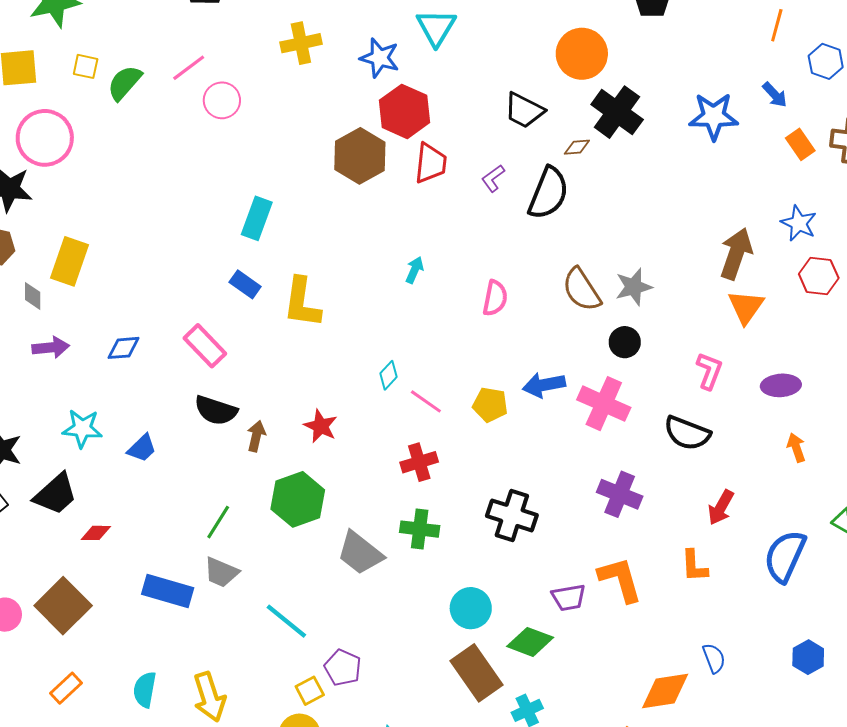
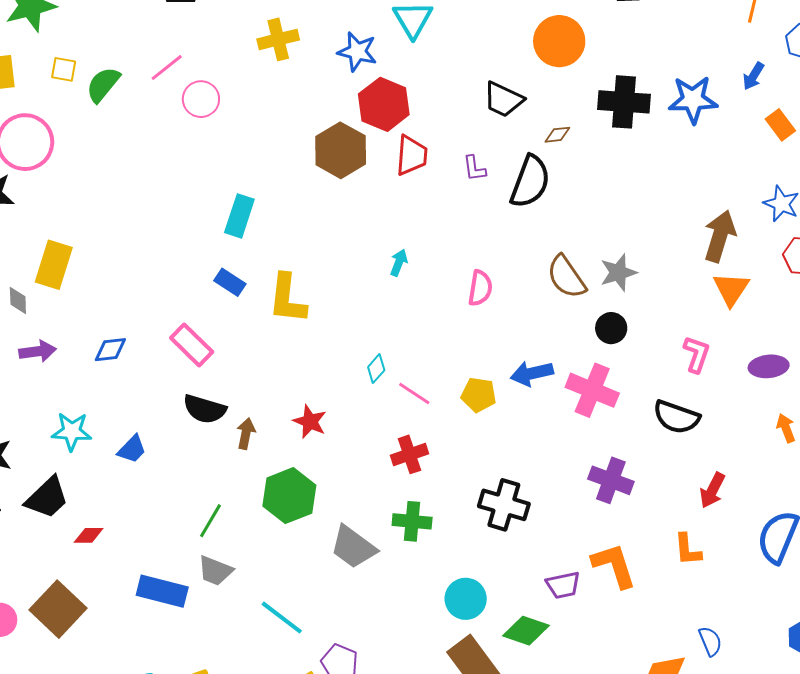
blue arrow: (775, 95) -> (753, 76), turned 76
black cross: (617, 112) -> (624, 102), moved, turned -30
purple L-shape: (493, 178) -> (474, 168), turned -60

